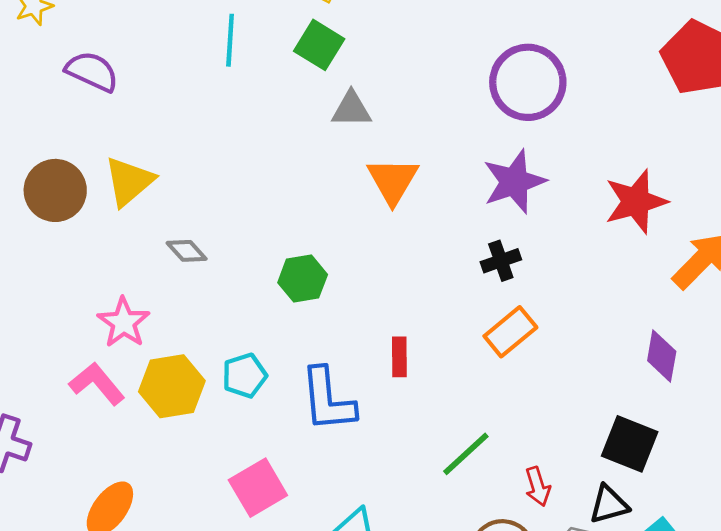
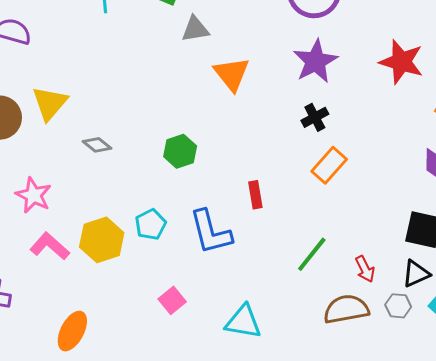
red star: (636, 202) -> (401, 62), turned -30
pink star: (124, 322) -> (33, 195), moved
pink square: (258, 488) -> (172, 300), size x0.7

